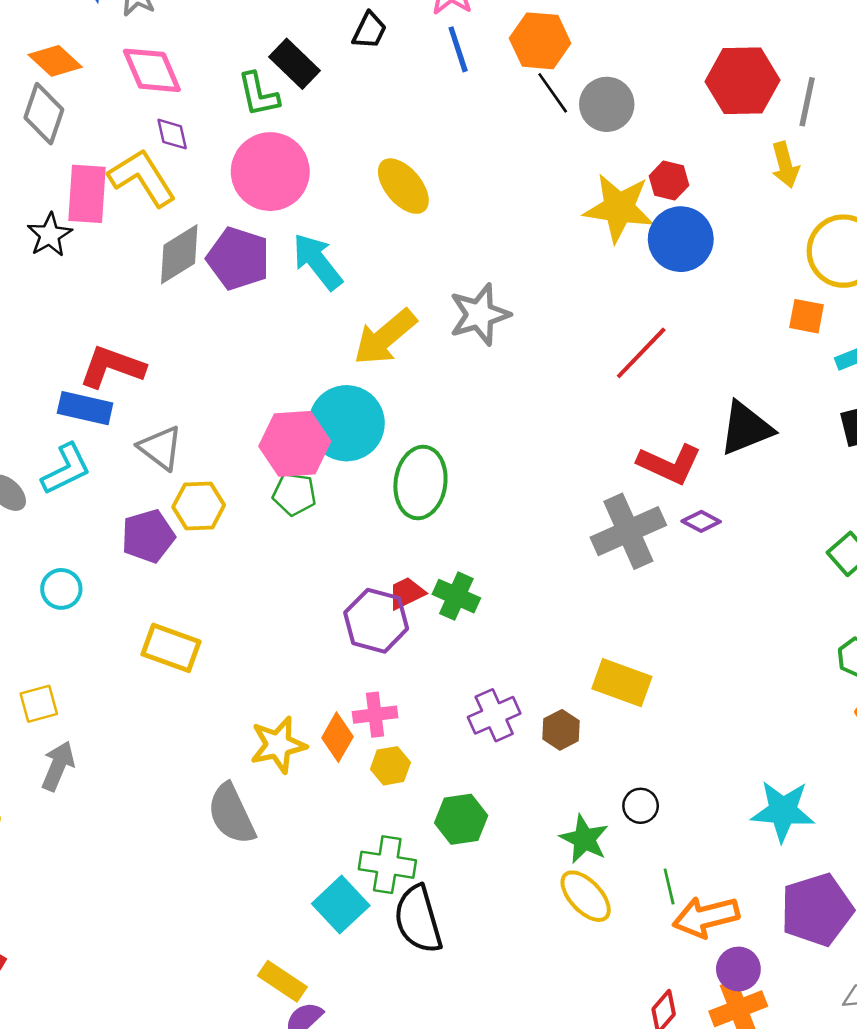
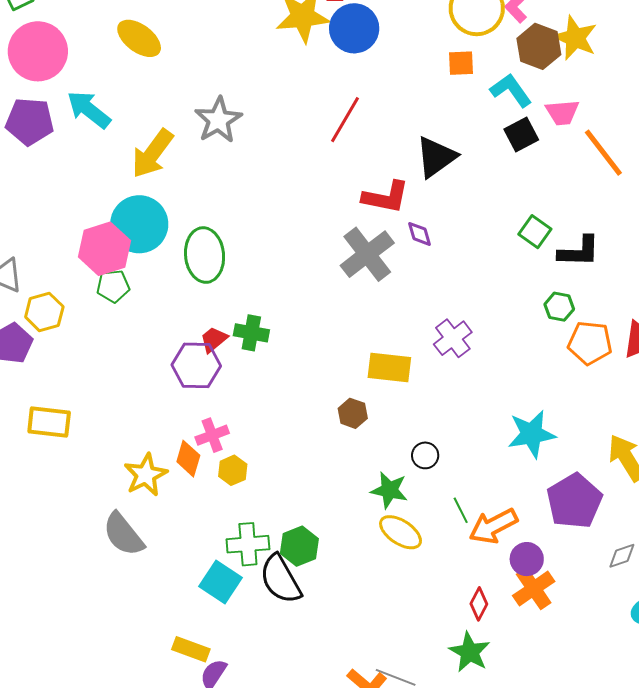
purple diamond: (701, 521) -> (419, 234), turned 60
purple cross: (494, 715) -> (453, 338), moved
green hexagon: (461, 819) -> (299, 546), moved

